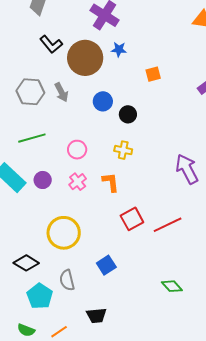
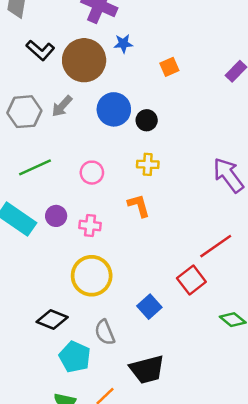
gray arrow: (61, 92) -> (62, 106), turned 78
blue circle: (103, 101) -> (114, 109), size x1.4
pink cross: (78, 182) -> (90, 225), moved, turned -36
red square: (132, 219) -> (191, 280), moved
black trapezoid: (96, 316) -> (147, 369), size x1.4

